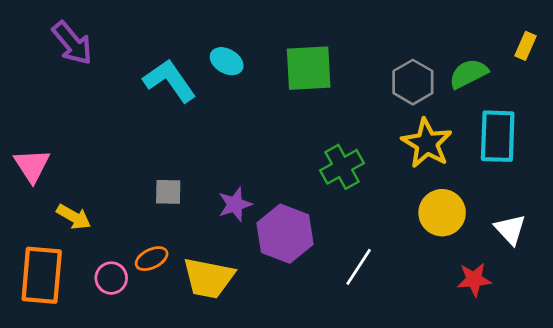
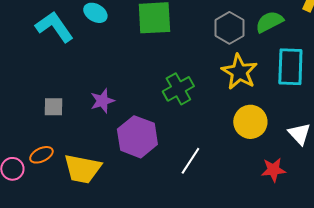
purple star: (235, 204) -> (102, 101), moved

